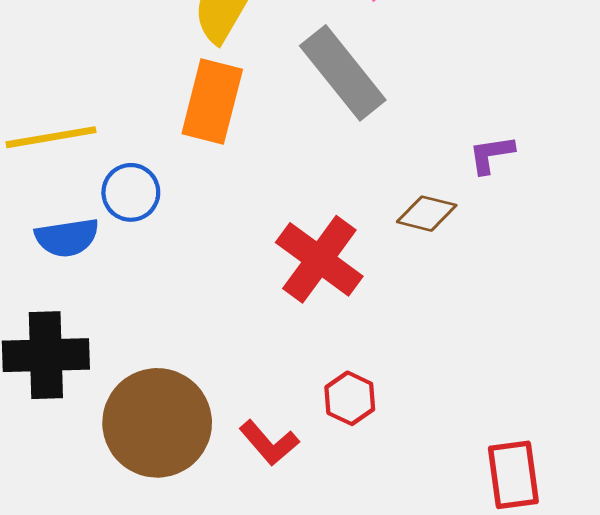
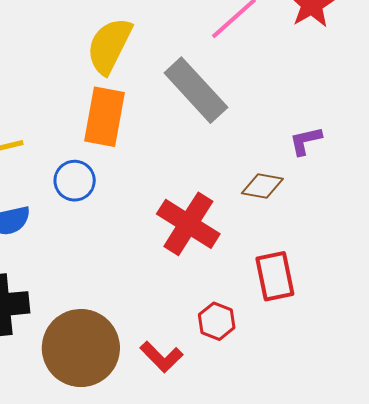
blue circle: (131, 192) -> (75, 181), moved
red rectangle: (513, 475) -> (275, 276), moved

